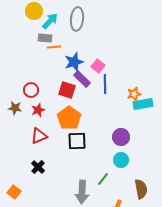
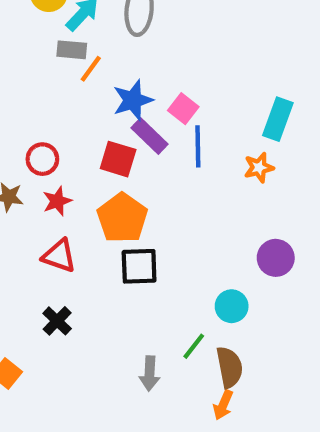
orange line: (54, 47) -> (91, 69), turned -48
cyan rectangle: (143, 104) -> (278, 119), moved, turned -60
red triangle: (39, 136) -> (59, 256), turned 42
purple circle: (121, 137) -> (276, 258), moved
brown semicircle: (141, 189) -> (229, 367), moved
gray arrow: (82, 192) -> (150, 373), size x0.7

